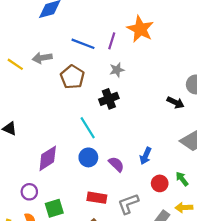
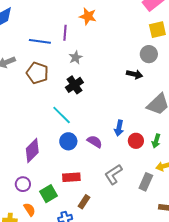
orange star: (140, 29) -> (88, 16), size x0.7
green arrow: (182, 179) -> (156, 141), turned -112
red circle: (160, 183) -> (136, 141), moved
red rectangle: (97, 198) -> (71, 177), moved

